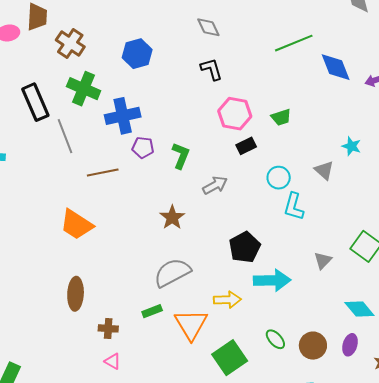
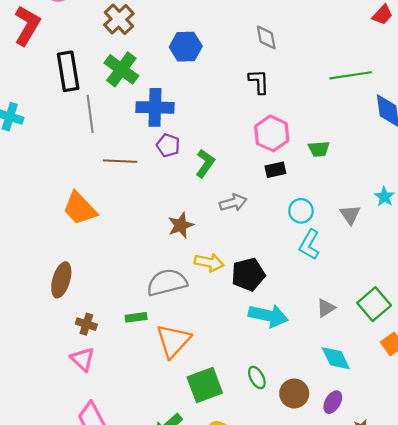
yellow arrow: (227, 300) -> (209, 262), moved
cyan diamond: (359, 309) -> (336, 358), moved
pink triangle: (113, 361) -> (83, 359), size x1.4

